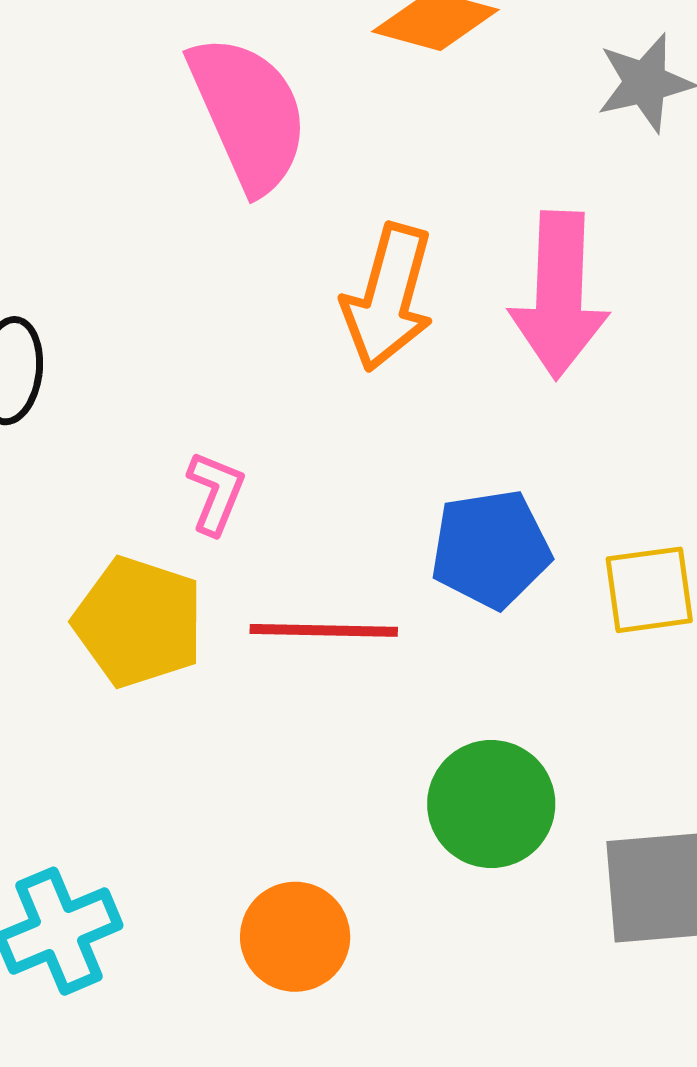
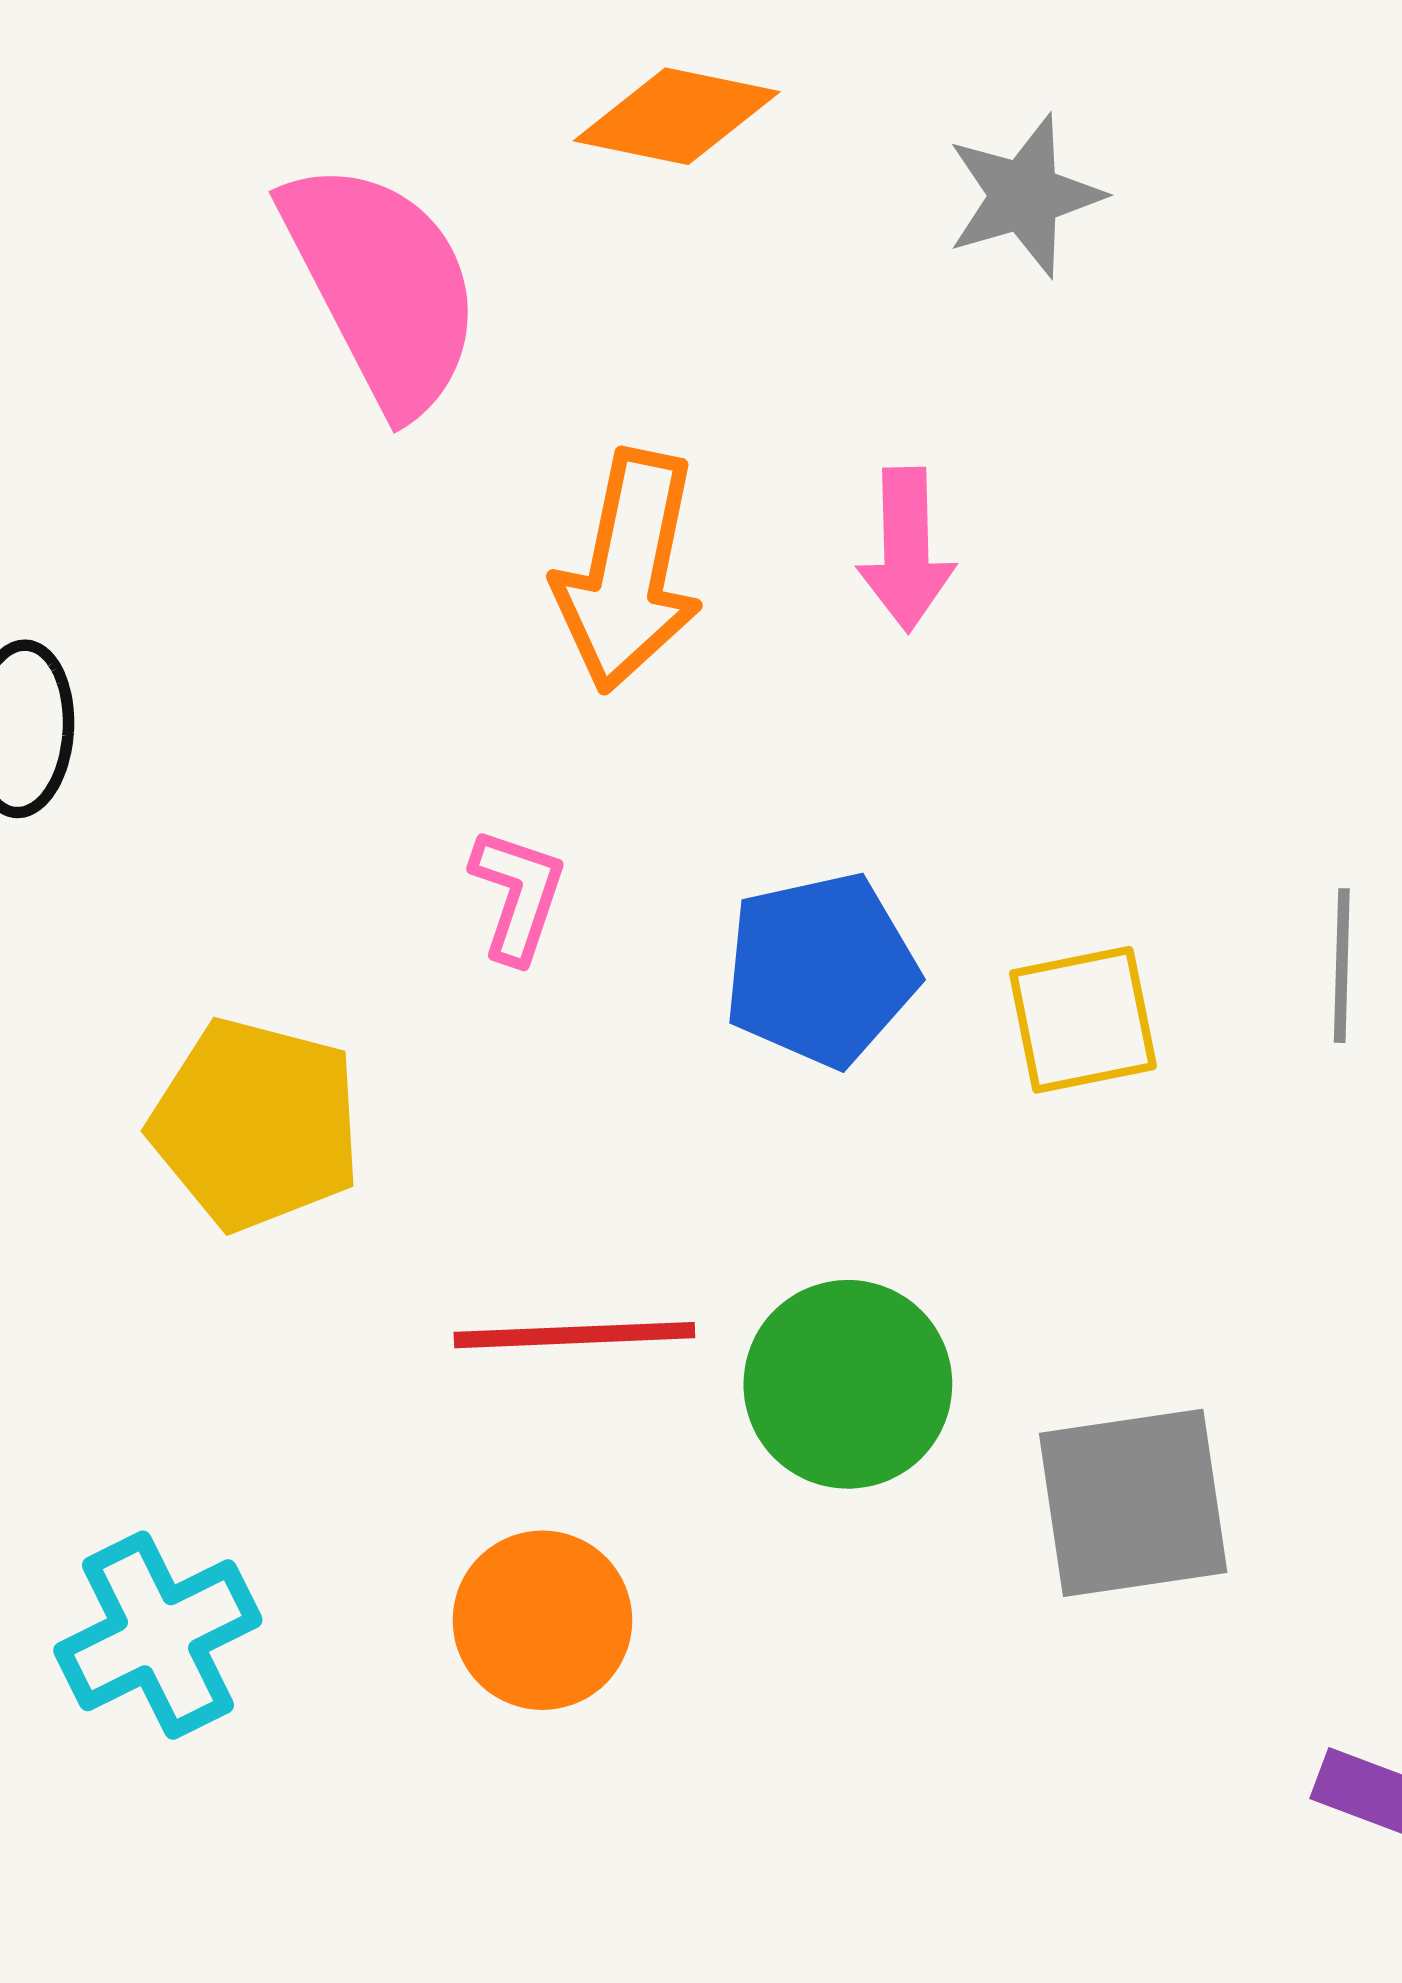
pink arrow: (559, 295) -> (906, 550), size x0.6
pink L-shape: (216, 493) -> (518, 895), moved
red line: (324, 630) -> (574, 1335), moved

